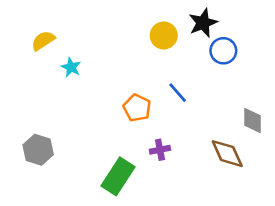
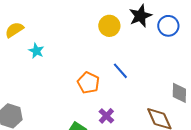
blue circle: (223, 51) -> (168, 26), moved
purple cross: (160, 150) -> (106, 116), turned -35

